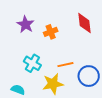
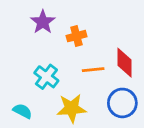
red diamond: (84, 23) -> (124, 63), moved
orange line: (65, 65) -> (93, 70), moved

